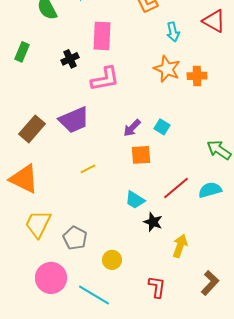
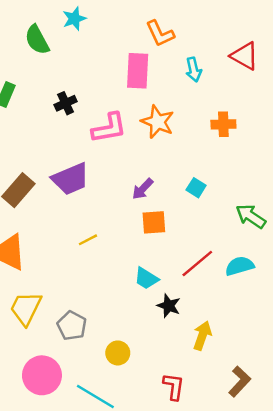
pink rectangle: (102, 36) -> (138, 71), moved
orange star: (167, 69) -> (158, 122), moved
cyan square: (162, 127) -> (196, 188), moved

